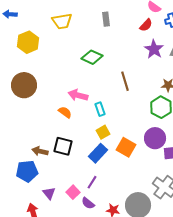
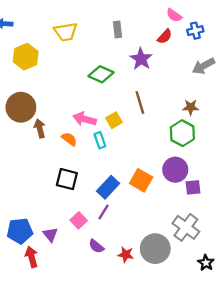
purple star: (154, 49) -> (141, 59), moved
cyan rectangle: (100, 109) -> (100, 140), moved
yellow square: (103, 132) -> (114, 120), moved
brown arrow: (40, 151) -> (40, 128), moved, turned 63
blue pentagon: (27, 171) -> (20, 231), moved
purple line: (92, 182) -> (103, 212), moved
pink square: (73, 192) -> (79, 220), moved

